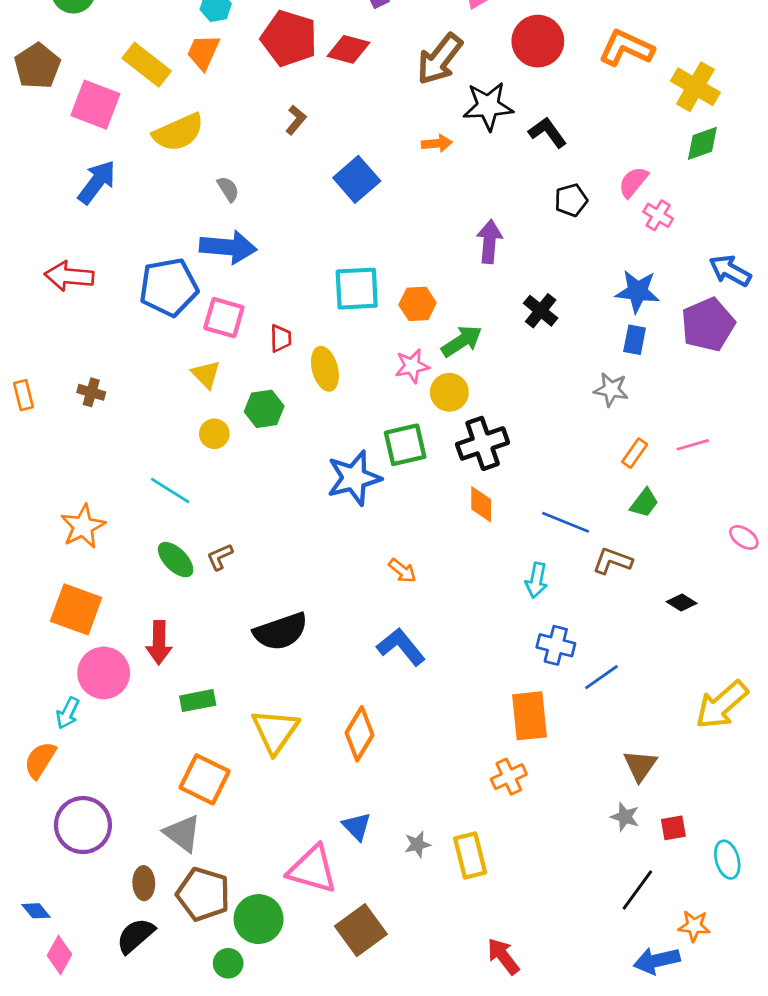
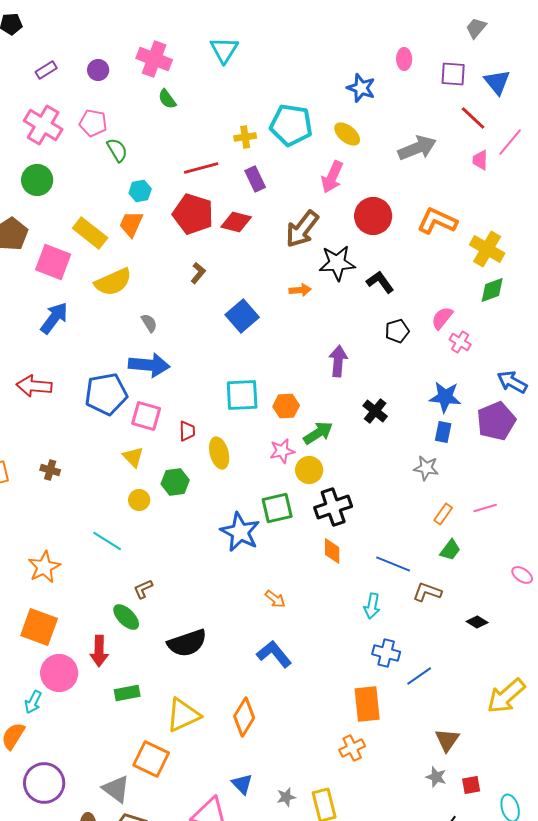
blue star: (354, 478) -> (240, 532), turned -30
green ellipse: (176, 560) -> (126, 617), moved
yellow triangle: (275, 731) -> (183, 715), turned 30
orange square: (205, 779) -> (151, 759), moved

